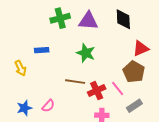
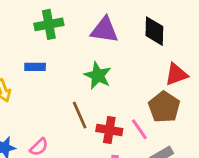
green cross: (60, 18) -> (49, 24), moved
brown line: (75, 82) -> (80, 115), turned 54
red cross: (97, 91) -> (109, 130), turned 30

